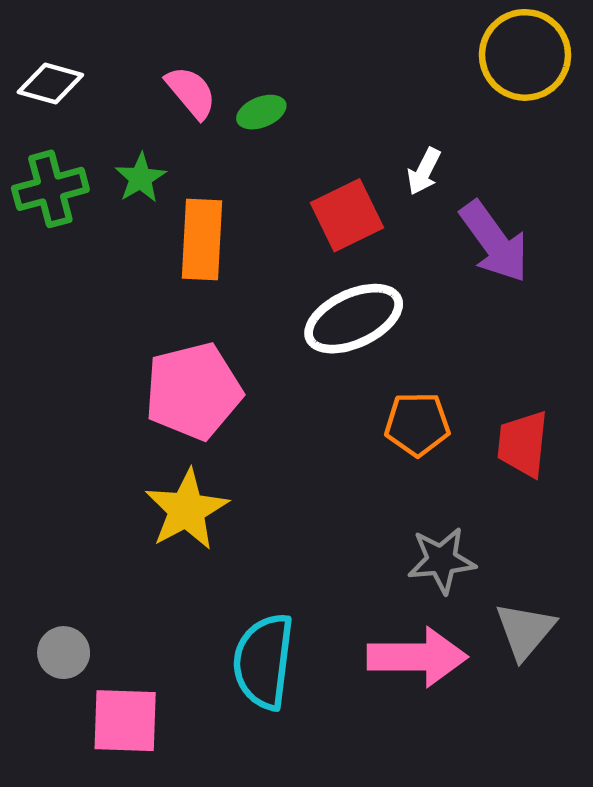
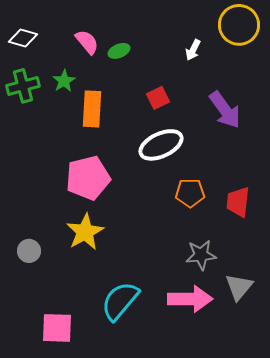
white arrow: (424, 171) -> (193, 50), moved
red square: (347, 215) -> (158, 98), size x0.7
gray circle: (64, 653) -> (29, 251), moved
cyan semicircle: (264, 661) -> (120, 301), turned 33

